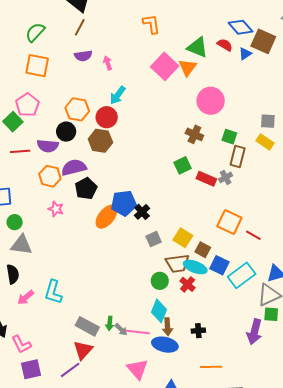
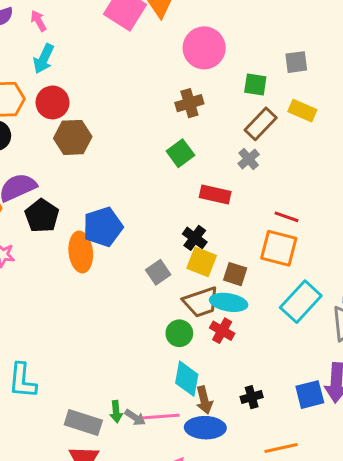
cyan arrow: (118, 95) -> (44, 59), moved
brown cross: (194, 134) -> (189, 103), turned -30
green square: (229, 137) -> (255, 84), moved
brown hexagon: (100, 141) -> (73, 137), moved
yellow rectangle: (265, 142) -> (302, 111), moved
brown rectangle: (238, 156) -> (261, 124), turned 40
red rectangle: (206, 179) -> (215, 194), moved
black cross: (142, 212) -> (195, 238), moved
orange ellipse: (106, 217) -> (81, 252), turned -35
orange square: (229, 222) -> (279, 248), moved
red line: (253, 235) -> (287, 217), moved
blue square: (219, 265) -> (310, 395), moved, turned -30

